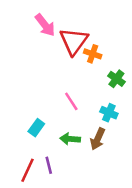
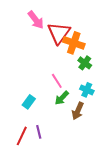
orange cross: (93, 54) -> (74, 43), size x1.5
green cross: (116, 79) -> (85, 63), moved
green arrow: (70, 139) -> (62, 98), moved, turned -49

